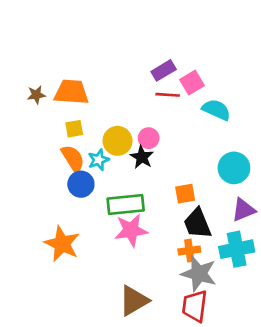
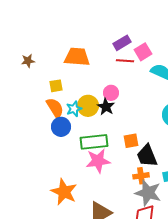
orange trapezoid: (71, 92) -> (77, 57), moved
yellow circle: (117, 141) -> (88, 106), moved
orange square: (185, 194) -> (131, 141), moved
orange star: (62, 244) -> (64, 192), moved

